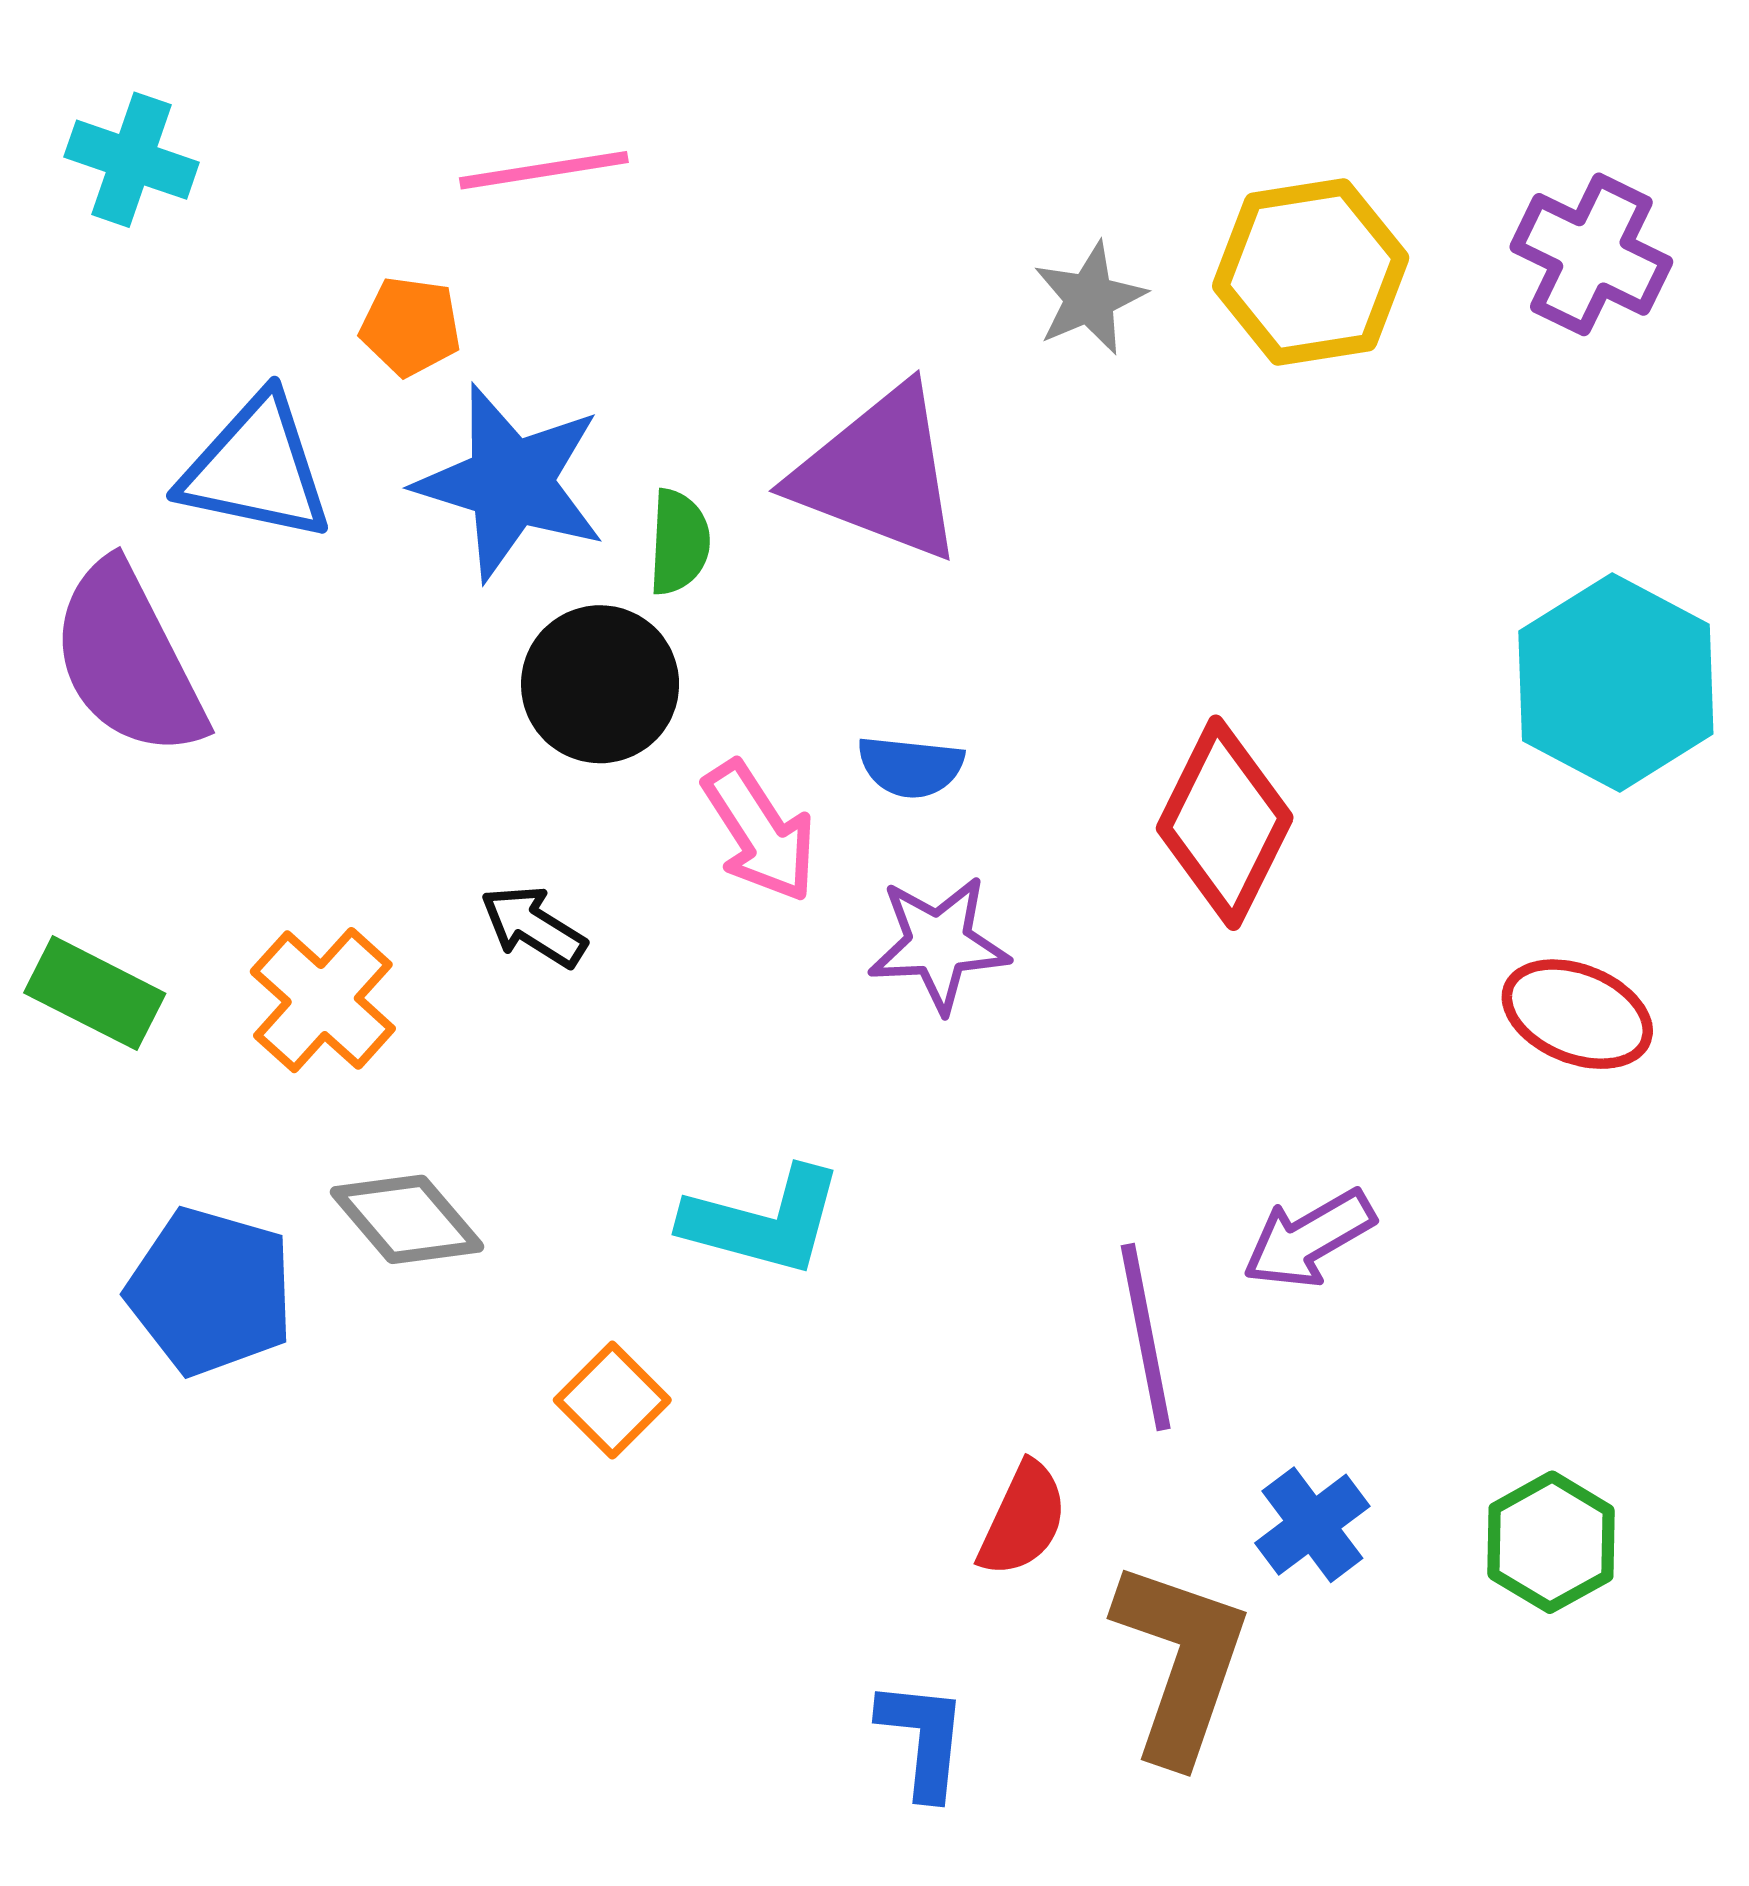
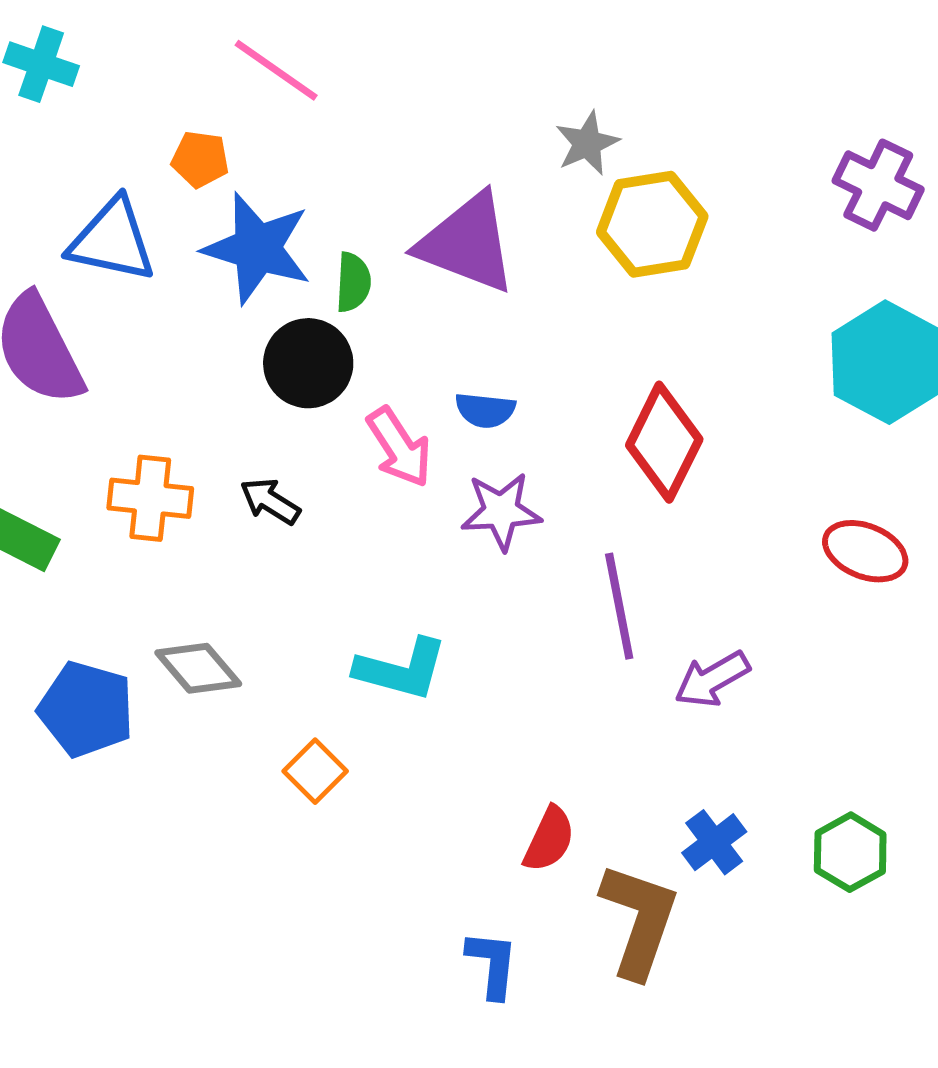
pink line: (544, 170) -> (276, 70), turned 44
purple cross: (1591, 254) -> (878, 185), moved
yellow hexagon: (1311, 272) -> (652, 224), moved
orange cross: (323, 1000) -> (150, 498), moved, turned -36
purple line: (1146, 1337) -> (619, 606), moved

